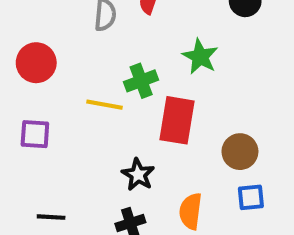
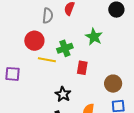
red circle: (36, 63) -> (34, 41), moved
red rectangle: (177, 120) -> (82, 68), size x0.6

